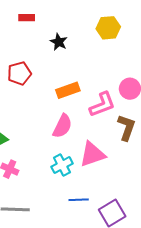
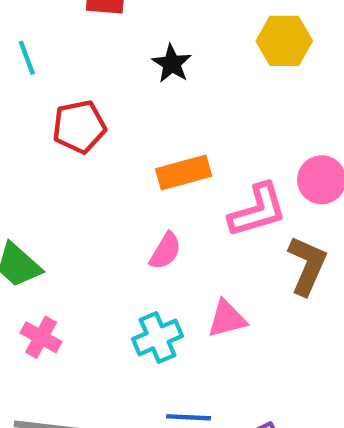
pink semicircle: (62, 126) -> (165, 251), size x0.7
pink triangle: (92, 154) -> (227, 319), size x0.7

